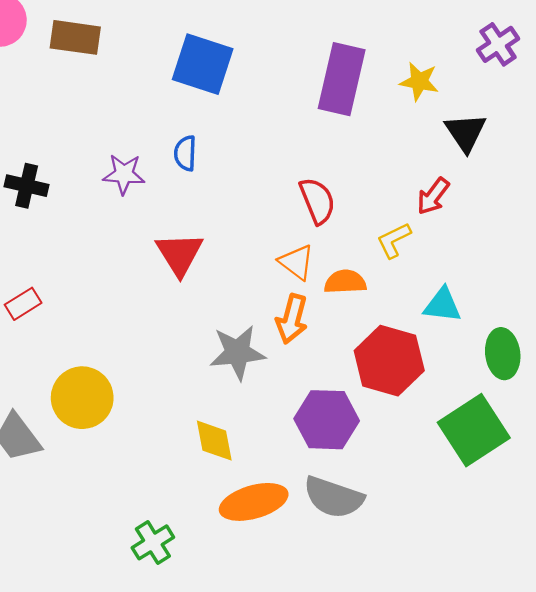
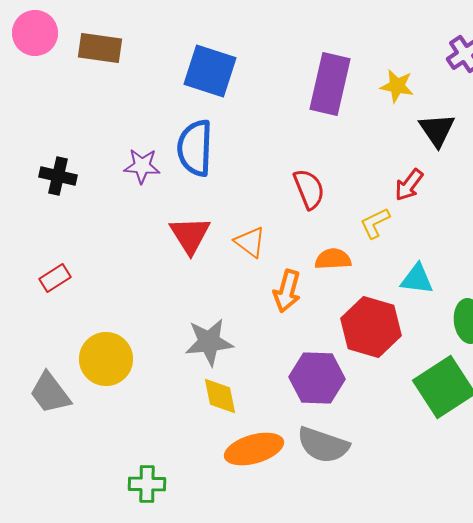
blue semicircle: (185, 153) -> (195, 148), size x1.8
orange triangle: (296, 262) -> (250, 242), moved
gray star: (237, 353) -> (209, 342), moved
green cross: (153, 542) -> (147, 484), moved, turned 33

